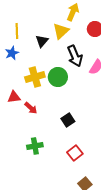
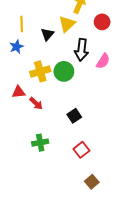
black arrow: (75, 56) -> (81, 50), turned 30

